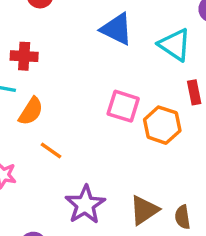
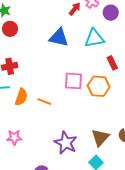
cyan triangle: (175, 45) -> (94, 38), turned -30
orange line: (51, 150) -> (44, 102), moved

